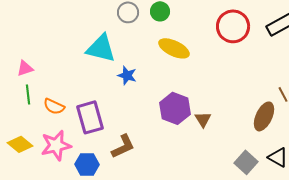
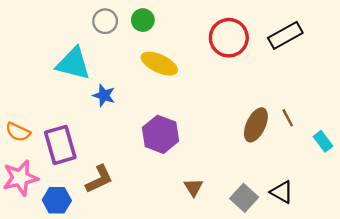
brown ellipse: (264, 116) -> (256, 125), moved
brown triangle: (203, 119) -> (193, 187), moved

